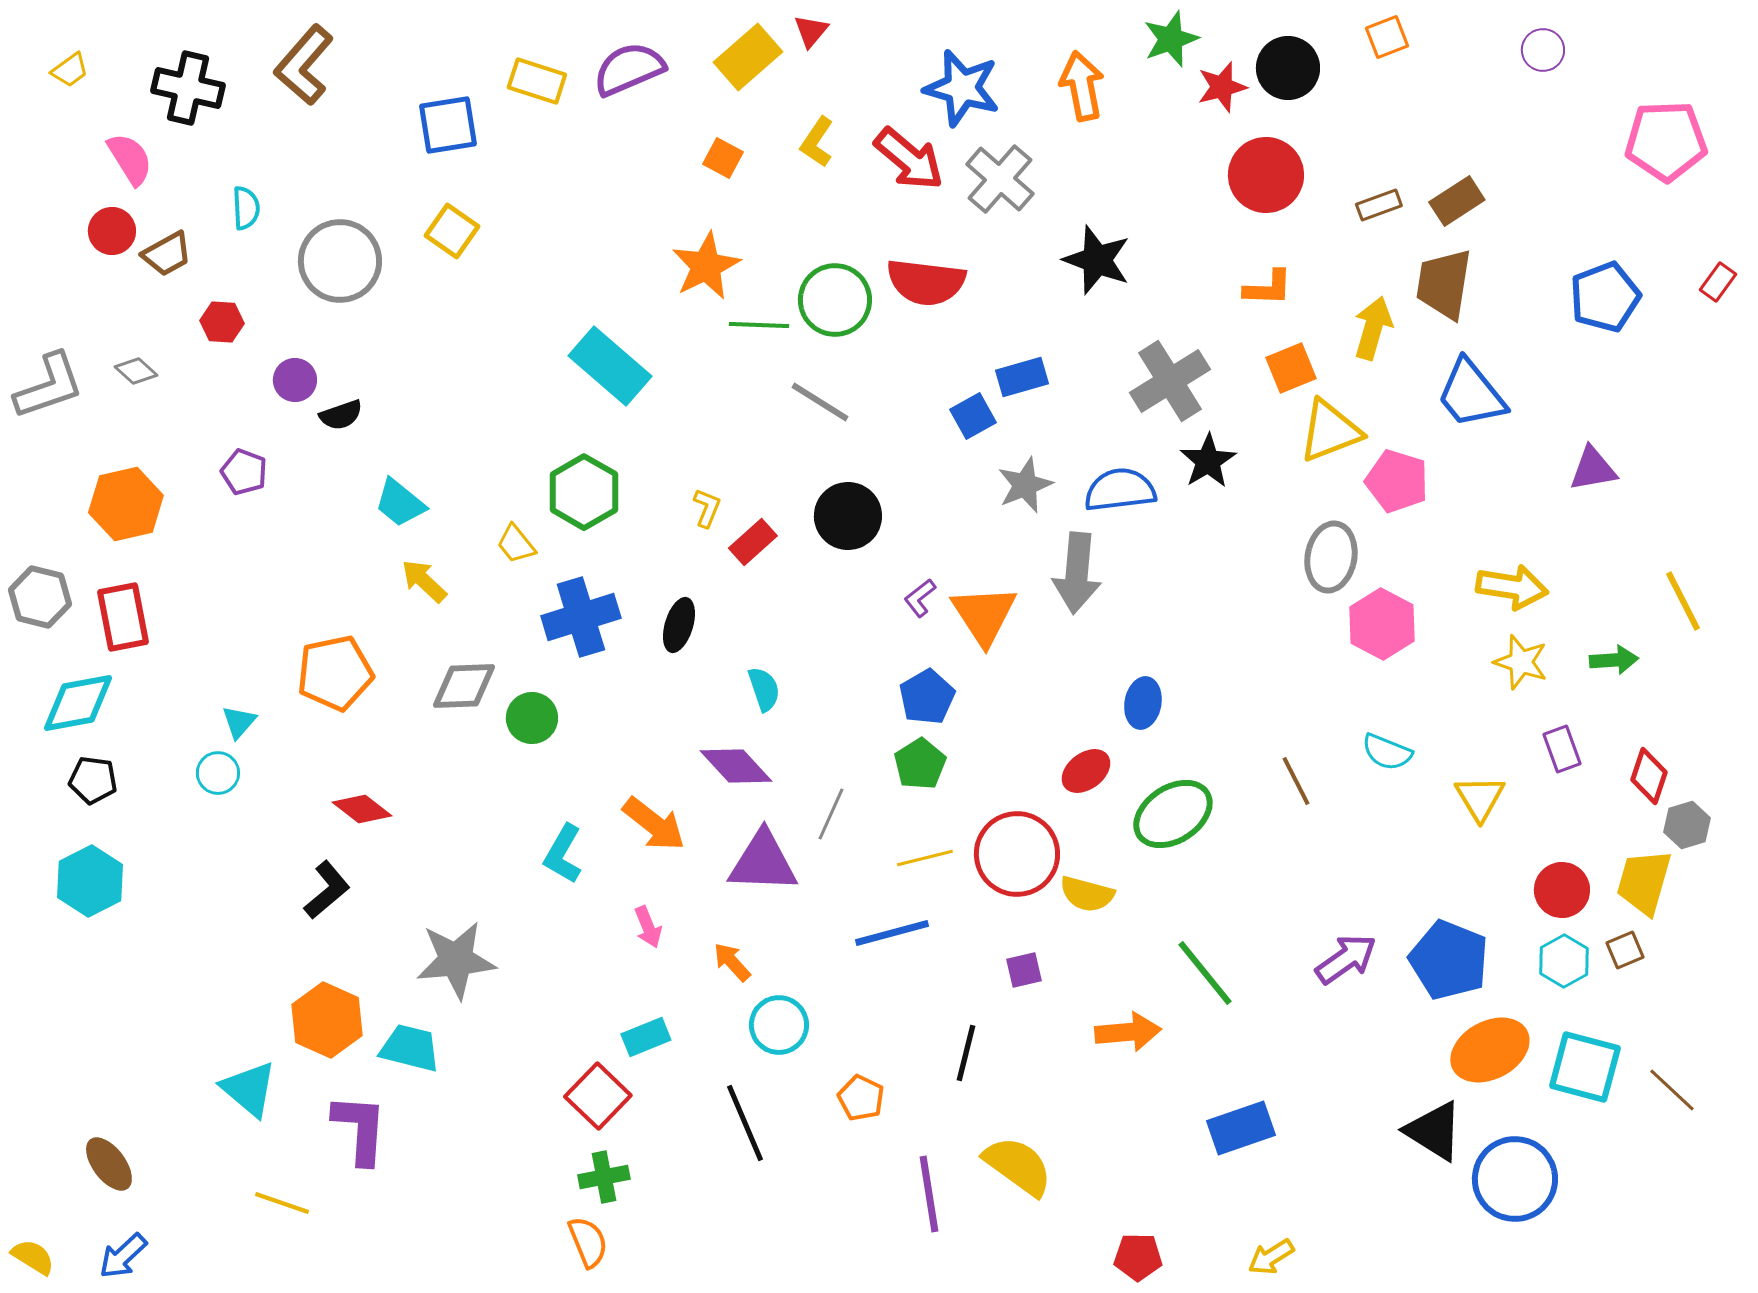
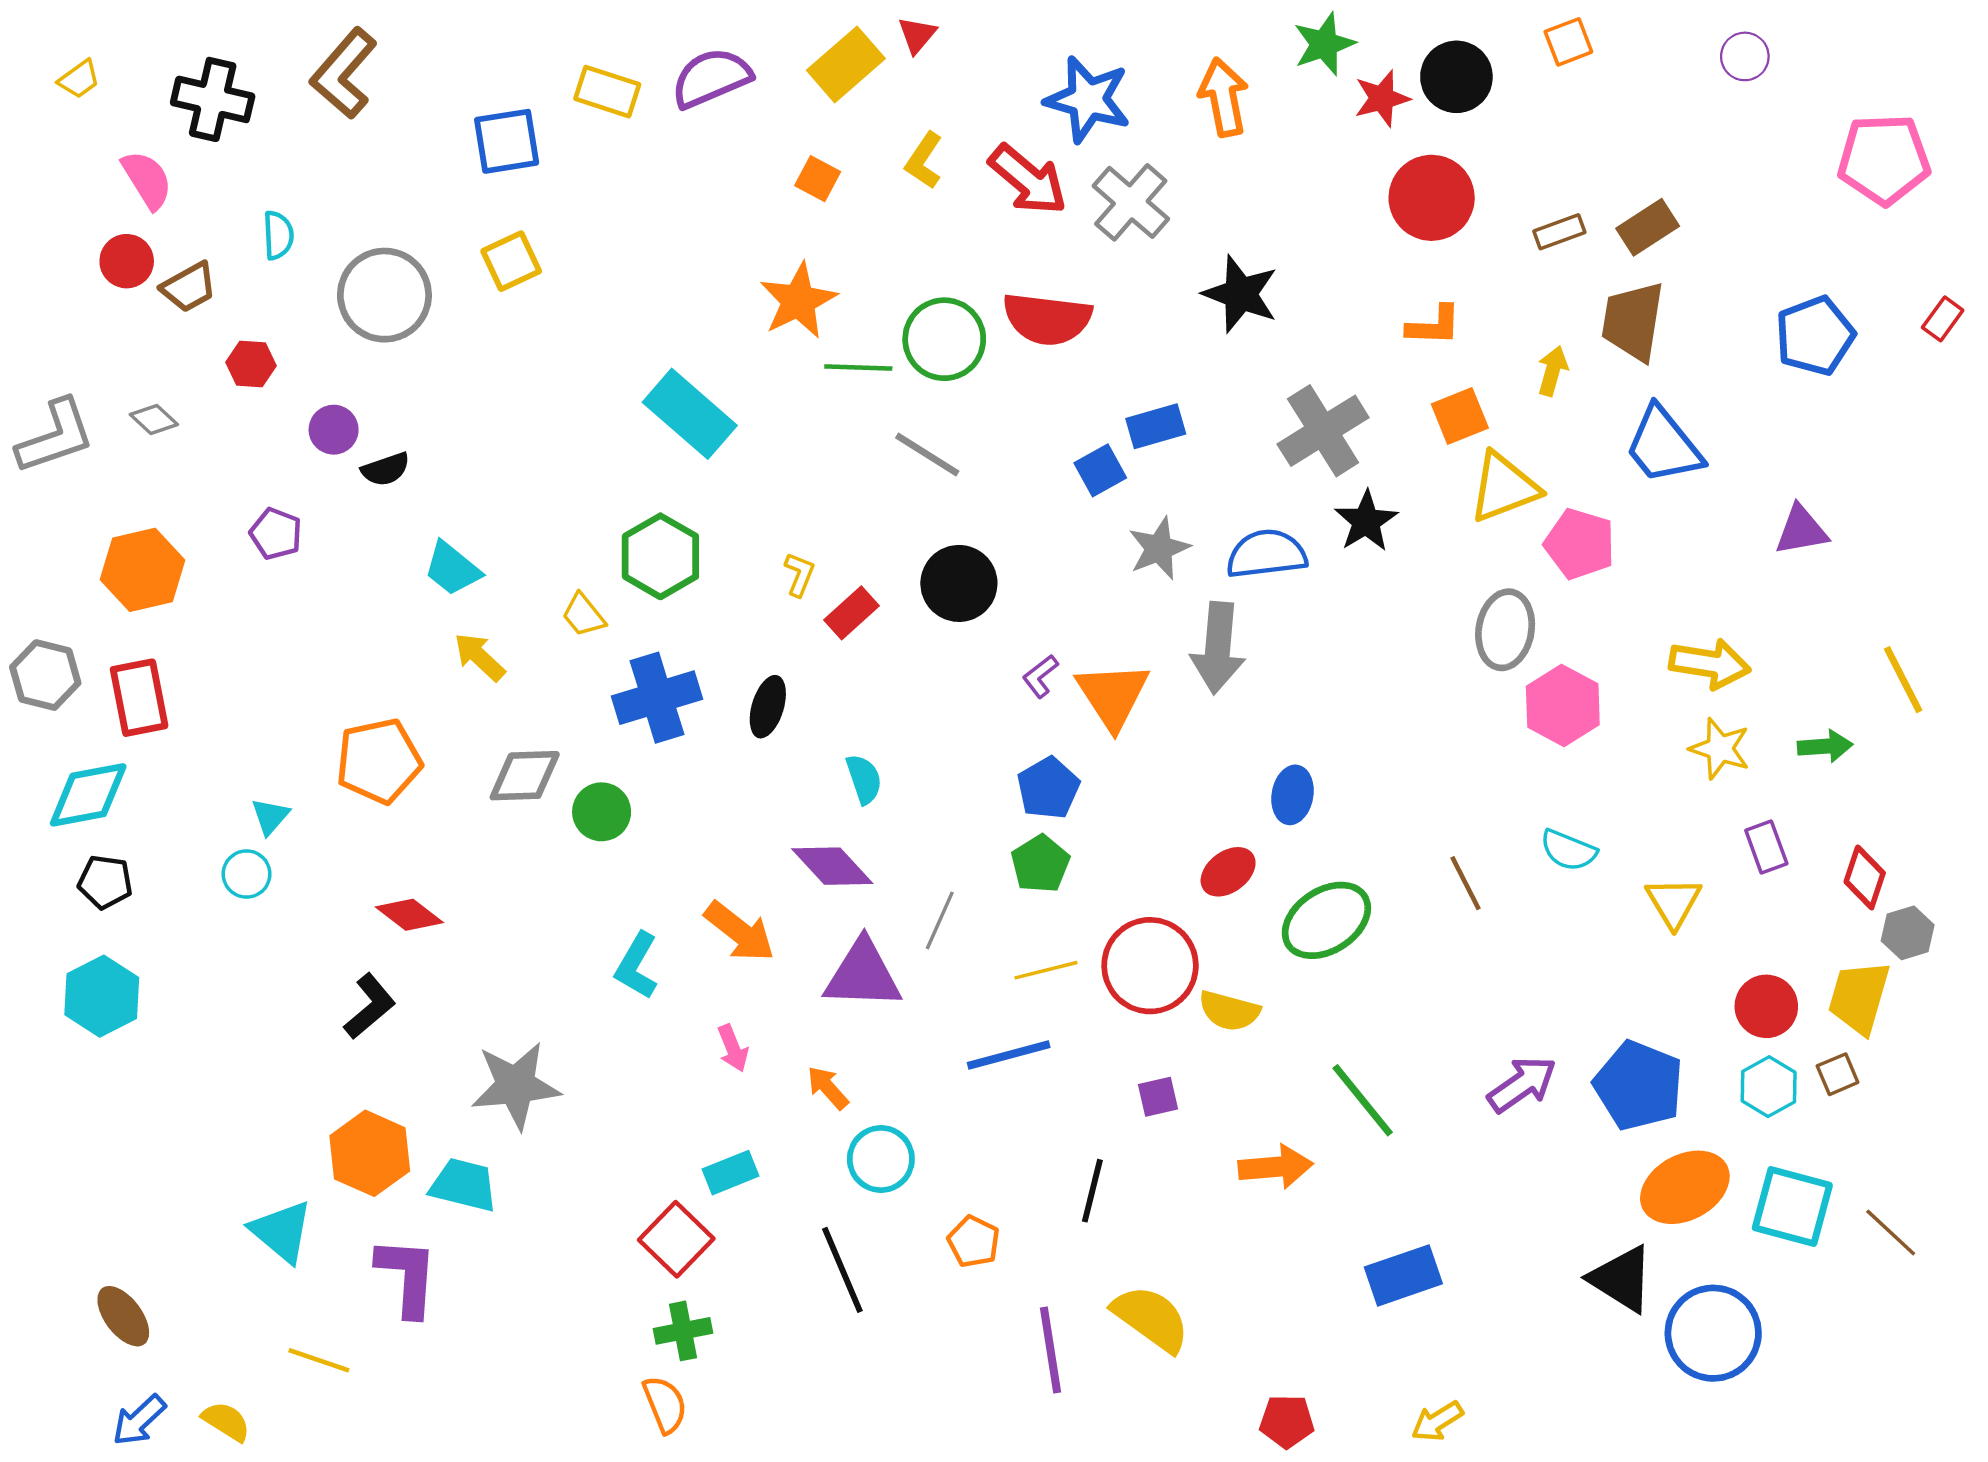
yellow square: (452, 231) -> (511, 261), turned 30
yellow arrow: (1373, 328) -> (1553, 371), size x0.7
yellow semicircle: (33, 1257) -> (226, 1421), moved

